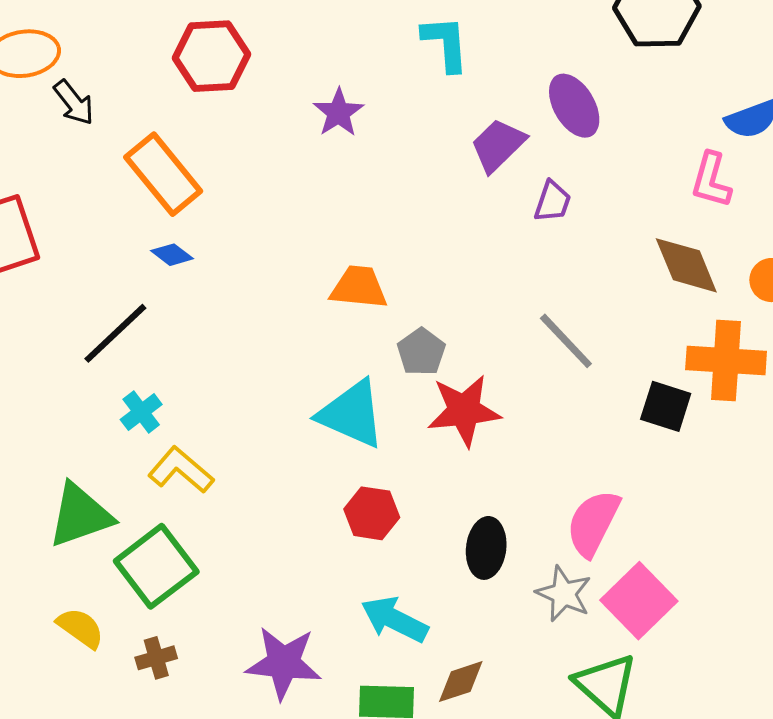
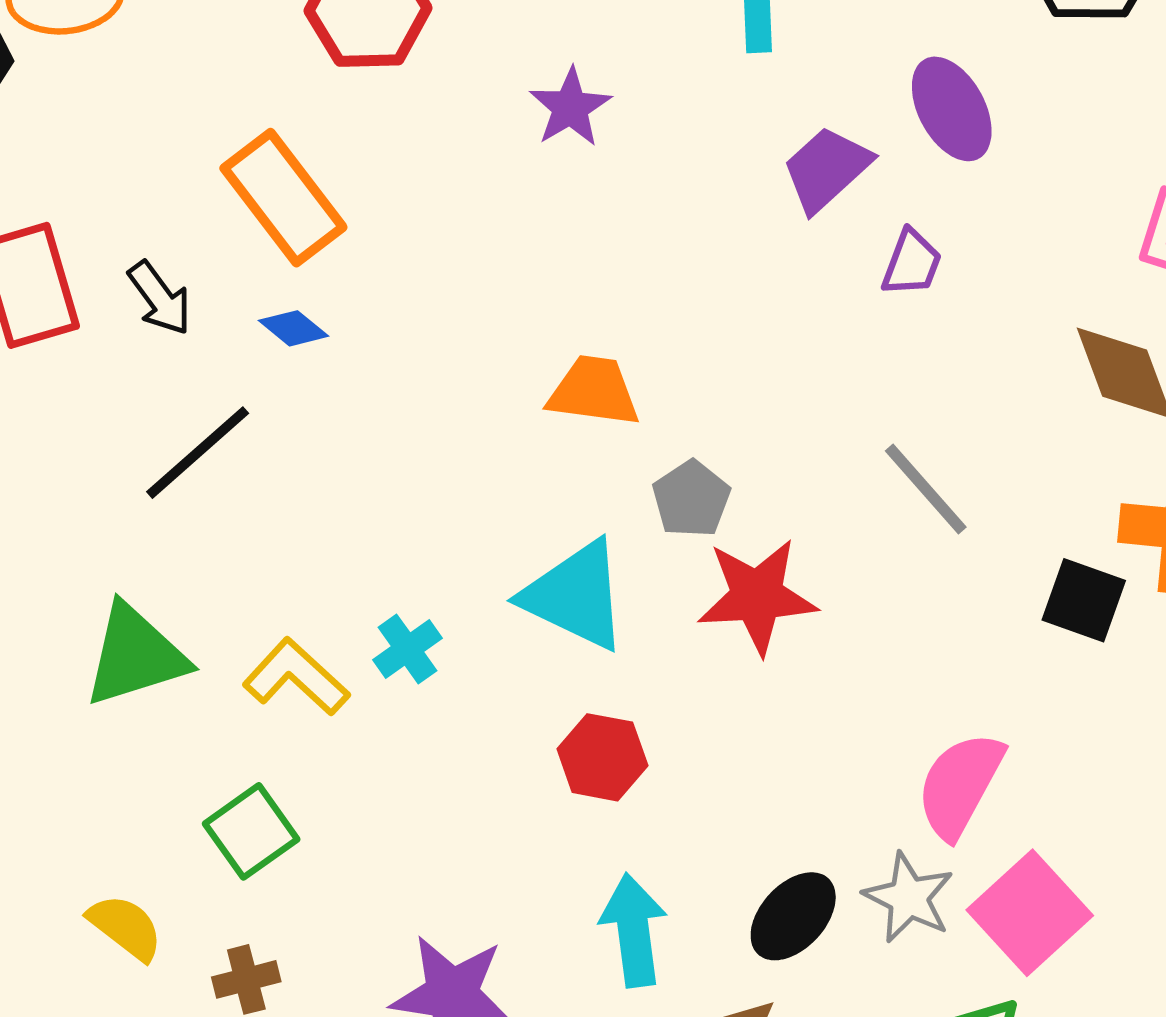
black arrow: (74, 103) -> (160, 298), moved
cyan cross: (141, 412) -> (407, 649), moved
green triangle: (80, 515) -> (135, 655), moved
black ellipse: (486, 548) -> (793, 916), moved, turned 34
green square: (156, 566) -> (251, 831), size x0.7
cyan arrow: (394, 619) -> (634, 930), turned 54

